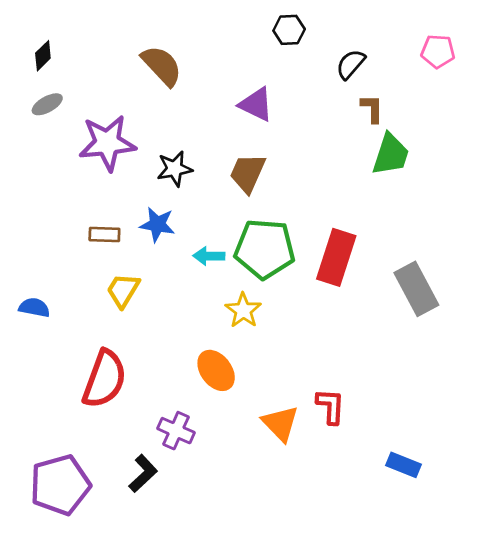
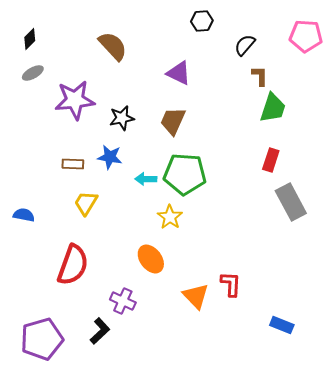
pink pentagon: (438, 51) -> (306, 36), size x1.4
red rectangle: (336, 257) -> (271, 160), moved, size x0.6

